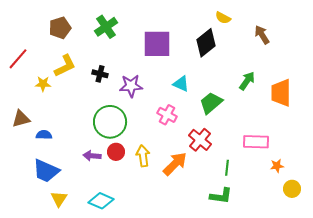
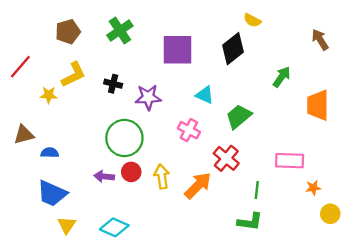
brown arrow: (262, 35) -> (320, 40), moved
green arrow: (247, 81) -> (282, 77), moved

